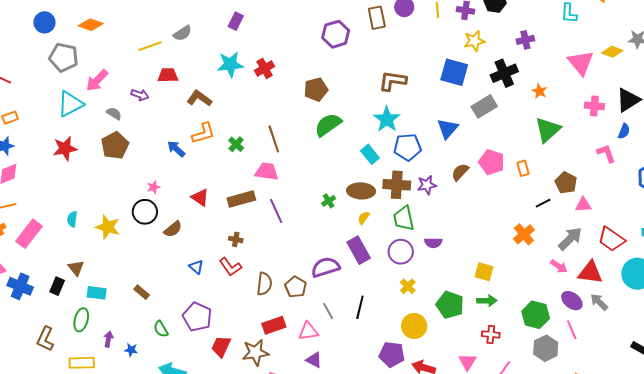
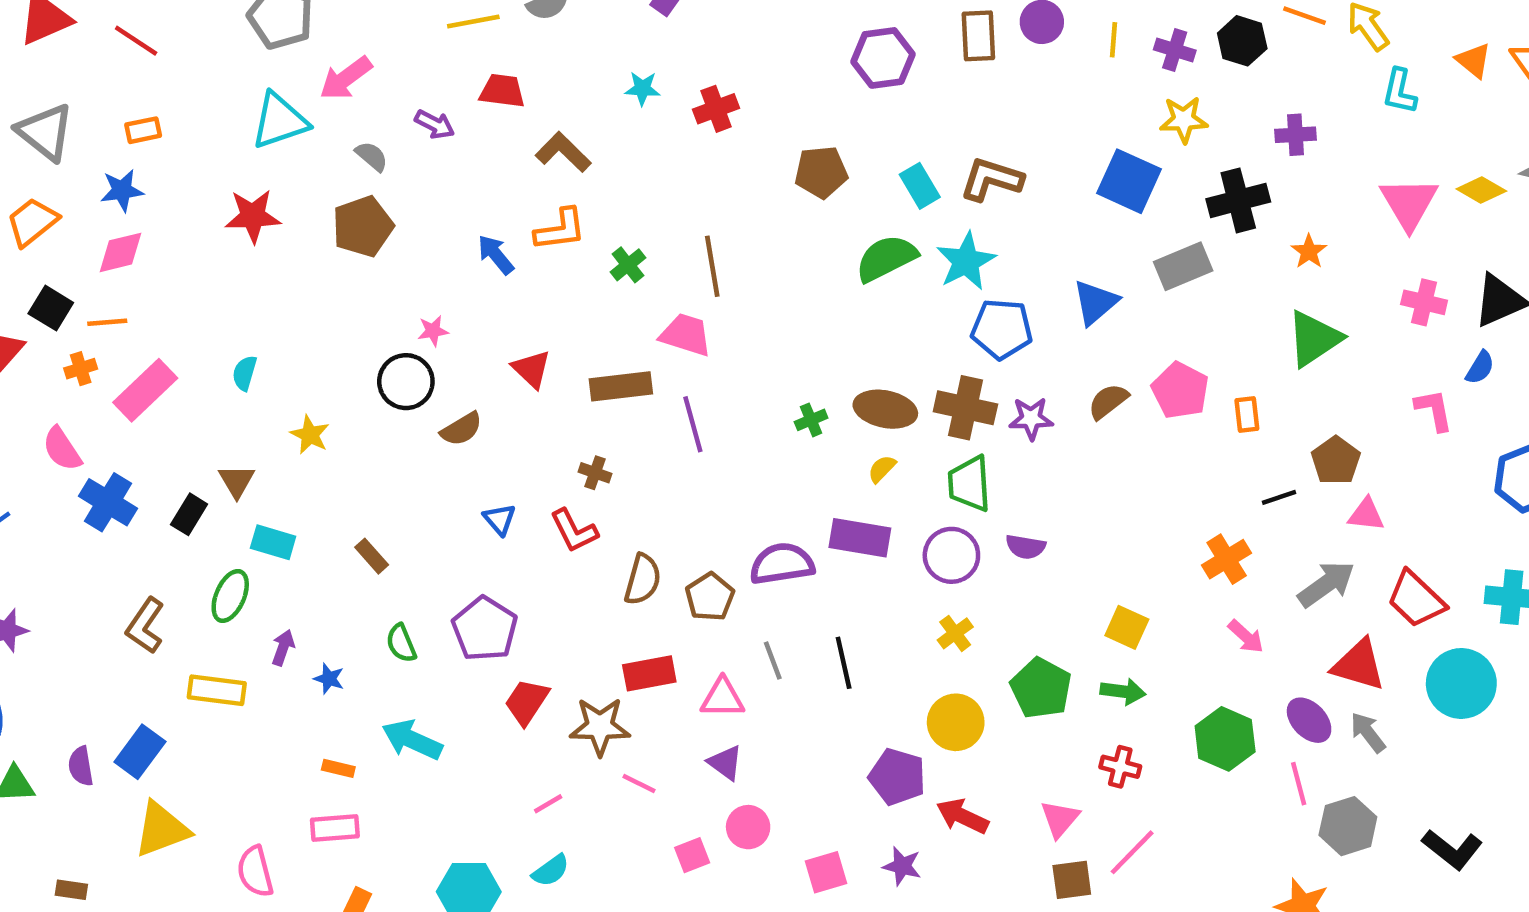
cyan star: (230, 64) -> (642, 89), size x0.6
green semicircle: (328, 125) -> (886, 258), moved
cyan rectangle: (370, 154) -> (920, 186), moved
yellow star: (108, 227) -> (310, 435), moved, size x0.7
purple rectangle: (359, 250) -> (860, 538), turned -60
pink arrow: (559, 266) -> (1246, 636), moved
black line: (360, 307) -> (844, 663), turned -35
gray hexagon: (546, 348) -> (1348, 826), moved

